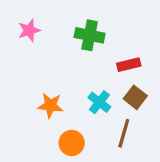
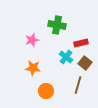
pink star: (29, 30) -> (32, 40), moved
cyan cross: (99, 102) -> (66, 57), moved

